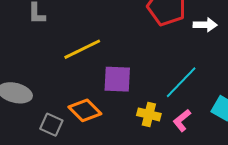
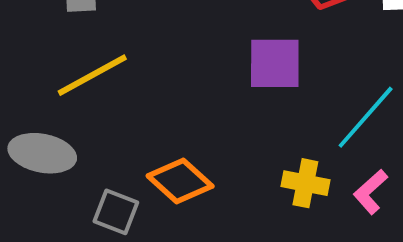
yellow line: (82, 49) -> (92, 75), moved
purple square: (117, 79) -> (275, 63), moved

